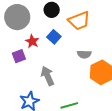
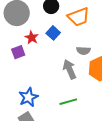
gray arrow: (48, 76) -> (70, 69), moved

